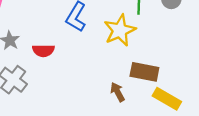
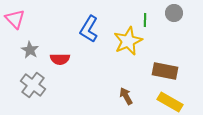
brown rectangle: (144, 72) -> (165, 71), moved

